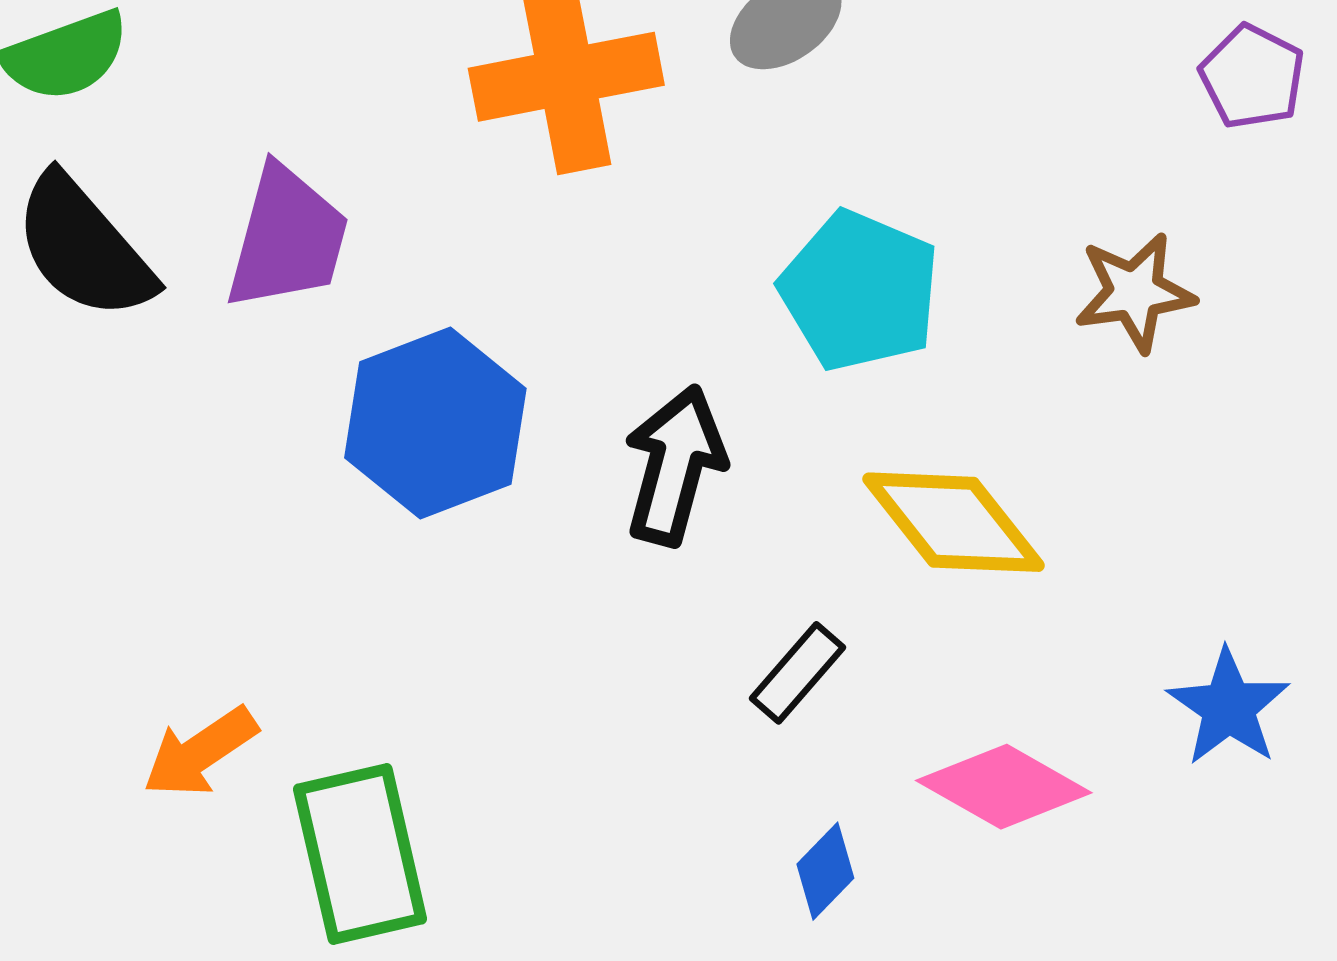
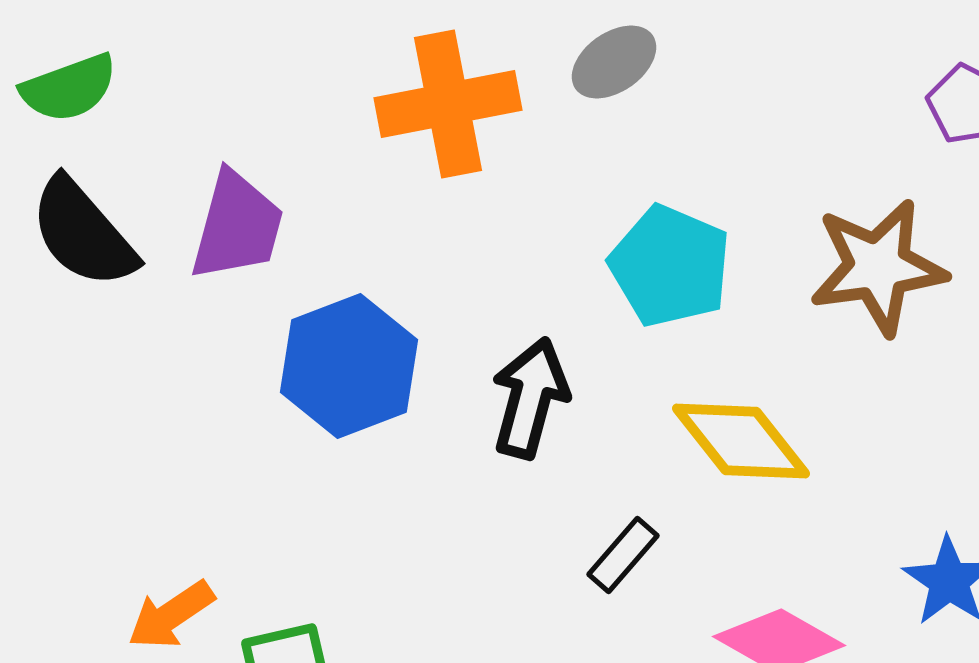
brown star: (1135, 292) -> (878, 267), size x1.5

